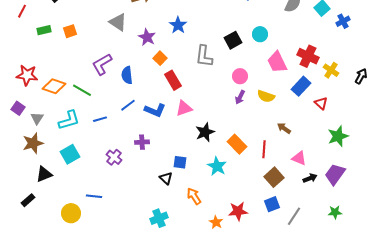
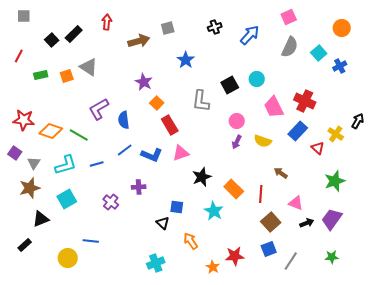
gray triangle: (118, 22) -> (89, 67), moved
blue star: (178, 25) -> (186, 60), moved
yellow cross: (331, 70) -> (336, 134), moved

